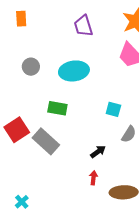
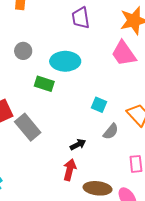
green rectangle: (57, 108) -> (44, 84), moved
red arrow: (93, 178) -> (70, 170), size x1.5

